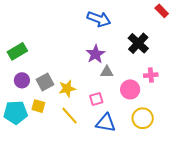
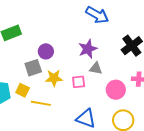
purple circle: (22, 80) -> (46, 51), moved
pink square: (96, 99) -> (79, 82), moved
yellow line: (70, 116) -> (41, 103), moved, turned -48

